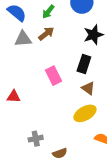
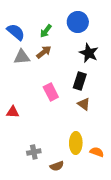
black star: (93, 35) -> (89, 53), turned -30
yellow ellipse: (85, 113) -> (76, 143), moved, turned -60

